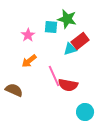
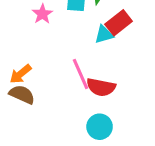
orange arrow: (29, 61) -> (20, 74), moved
cyan circle: (85, 112) -> (100, 127), moved

